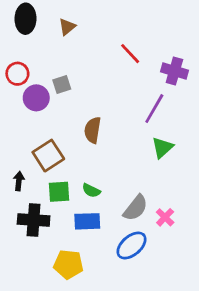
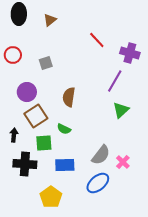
purple circle: (36, 98) -> (27, 92), moved
green semicircle: (91, 190) -> (64, 129), moved
yellow pentagon: (68, 264) -> (51, 197), turned 30

